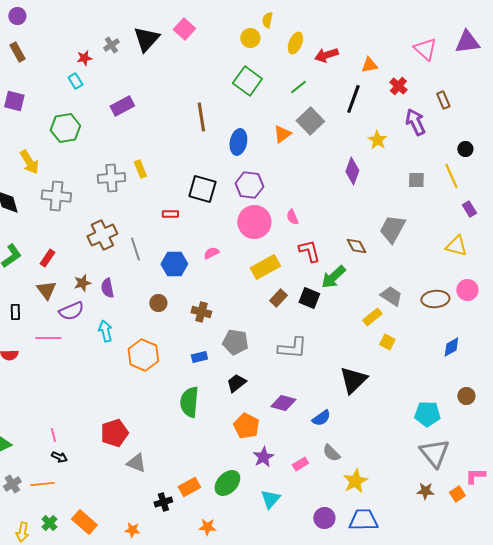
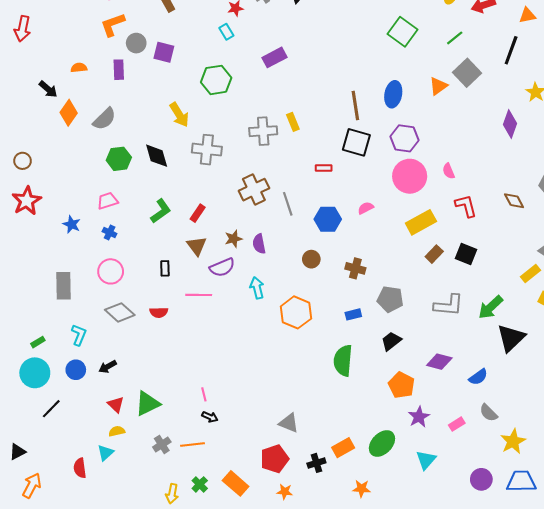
brown line: (201, 117) -> (355, 106), moved
green arrow: (333, 277) -> (491, 307), moved
red pentagon: (114, 433) -> (274, 459), moved

